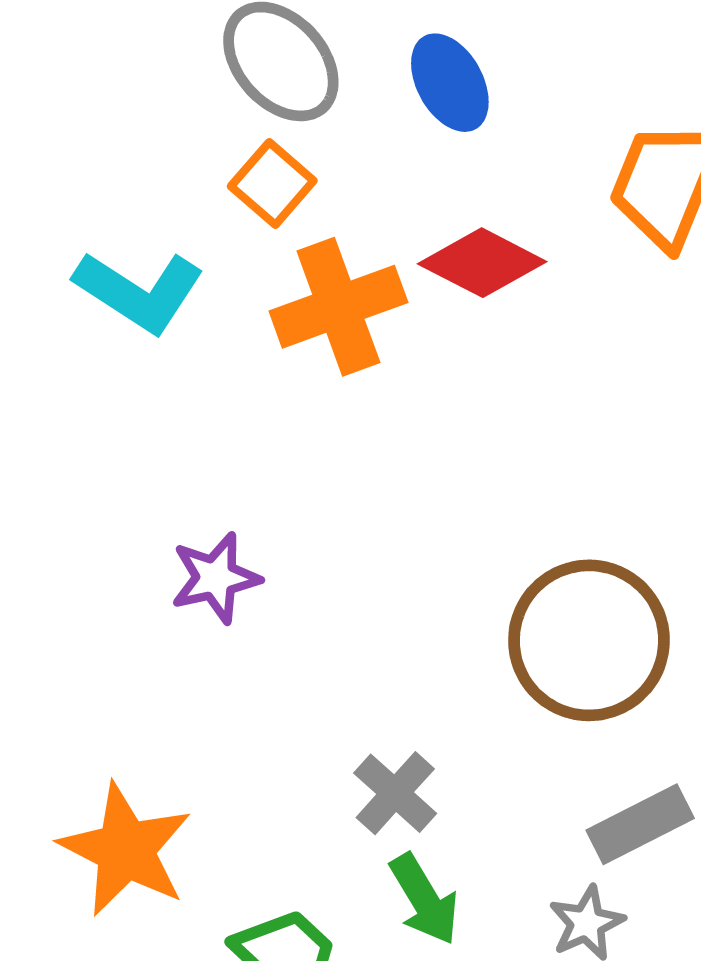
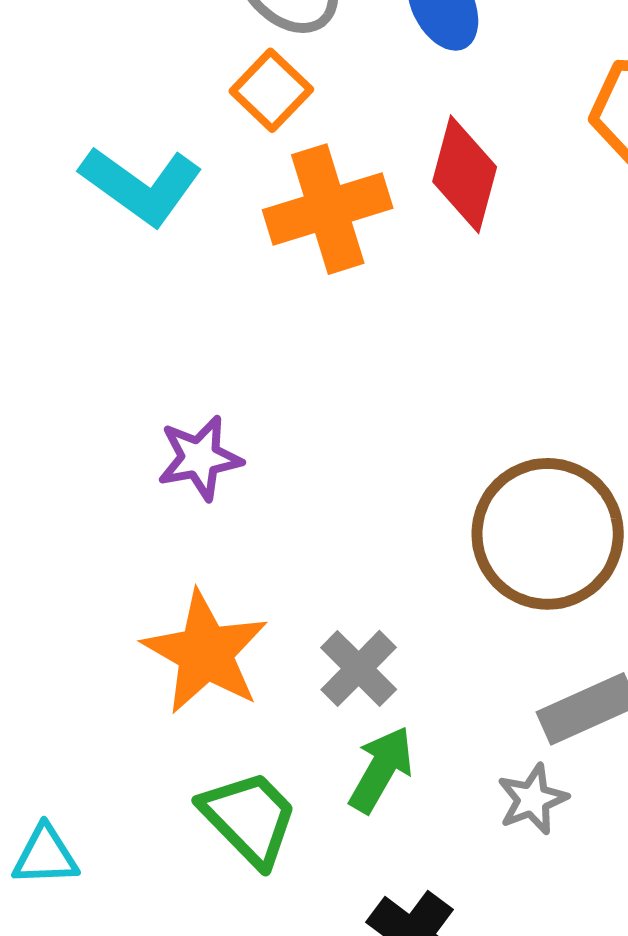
red diamond: (482, 263) -> (465, 174), turned 75
orange star: (125, 850) -> (205, 653), moved
green arrow: (424, 899) -> (381, 769), turned -122

